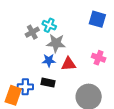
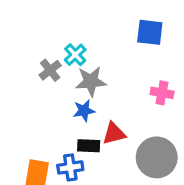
cyan cross: (49, 25) -> (75, 55), turned 32
red triangle: (69, 64) -> (114, 133), moved
blue cross: (25, 87) -> (70, 167), moved

